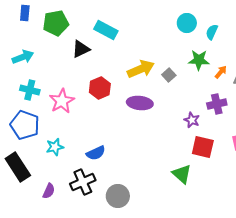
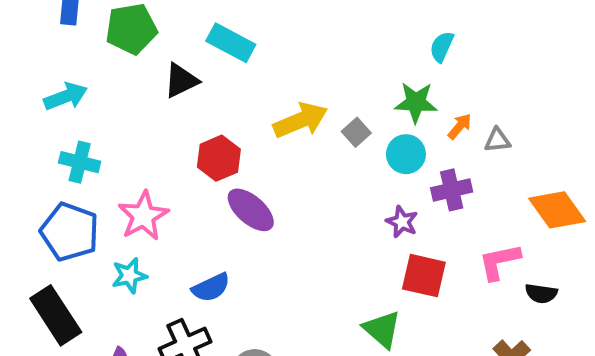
cyan circle: (187, 23) -> (406, 154), moved
pink star: (62, 101) -> (143, 216), moved
purple ellipse: (140, 103) -> (251, 210), moved, turned 35

